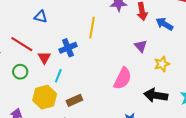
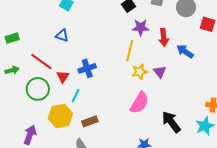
yellow line: (92, 28) -> (130, 50), moved
yellow star: (162, 64) -> (140, 72), moved
green circle: (20, 72) -> (38, 89), size x1.5
black arrow: (156, 95) -> (171, 122), turned 40

